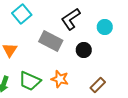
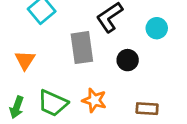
gray rectangle: (51, 41) -> (82, 48), turned 55
brown rectangle: (98, 85) -> (147, 109), turned 49

